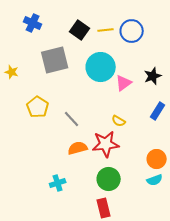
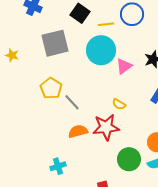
yellow line: (106, 30) -> (106, 24), moved
yellow pentagon: (38, 107) -> (51, 88), moved
green circle: (109, 179) -> (129, 159), moved

